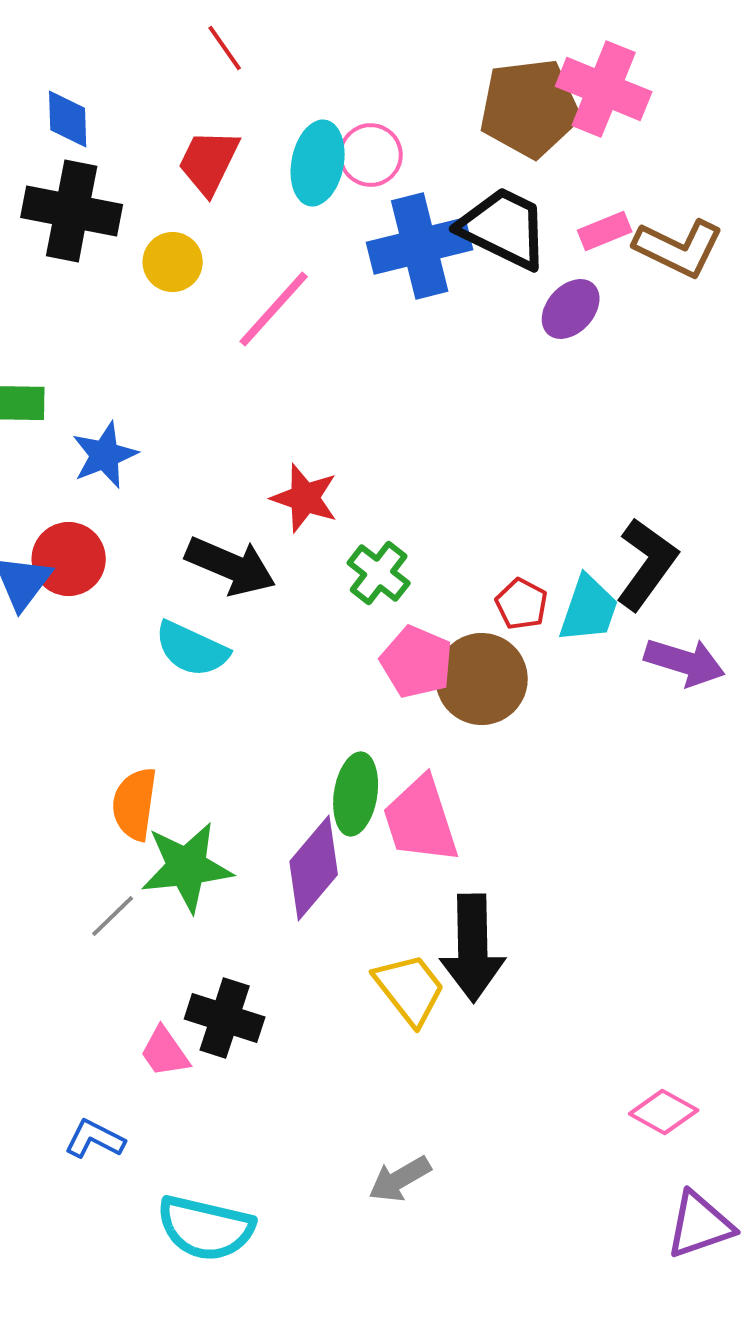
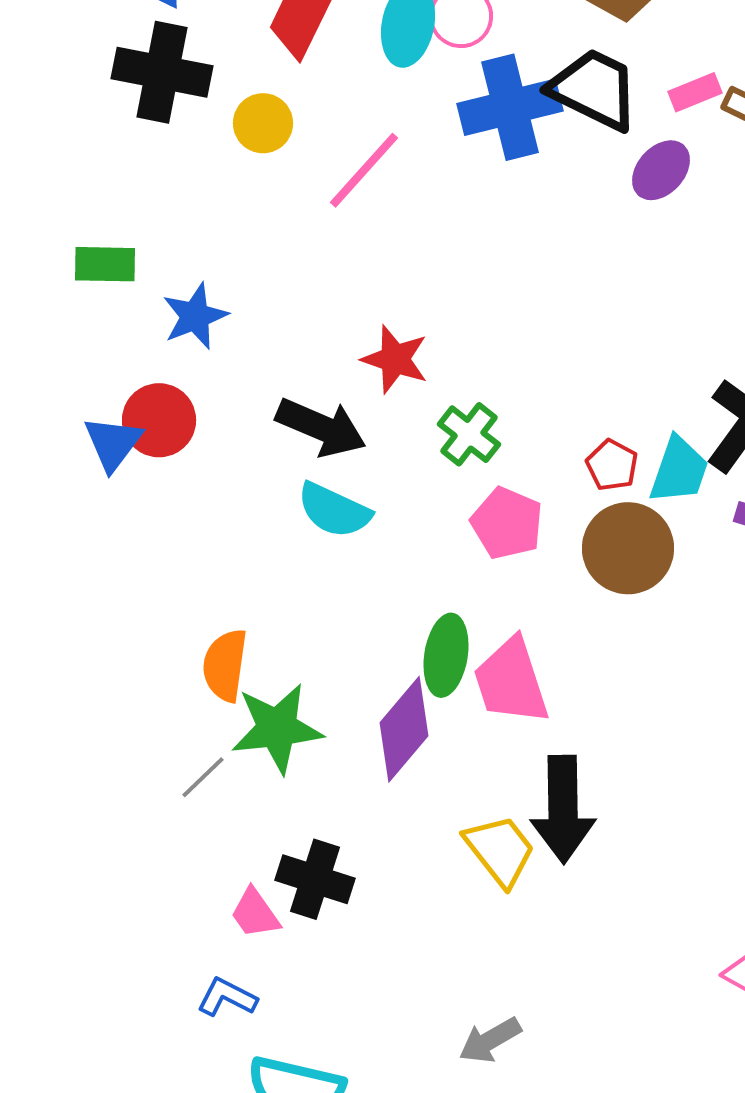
cyan semicircle: (192, 649) -> (334, 510), moved
brown circle: (482, 679) -> (628, 548), moved
blue L-shape: (95, 1139) -> (227, 997), moved

